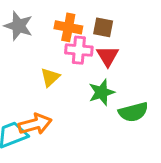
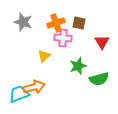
orange cross: (68, 27) -> (56, 23), turned -30
red triangle: (108, 56) -> (102, 42), moved

